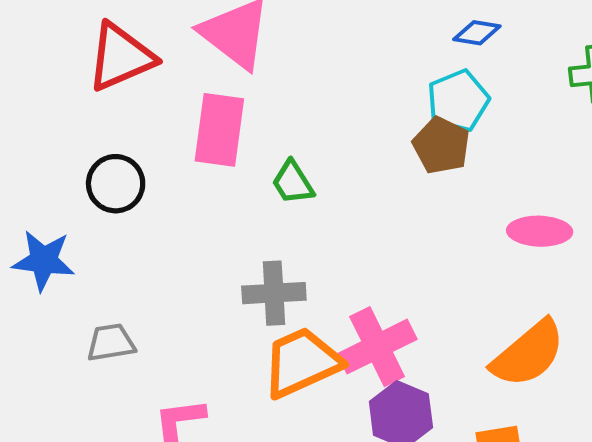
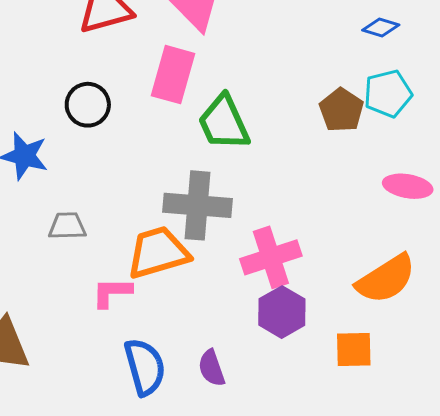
cyan pentagon: (458, 101) -> (388, 94), moved
green trapezoid: (293, 182) -> (224, 123), size x1.6
gray cross: (274, 293) -> (198, 205), size x1.4
orange trapezoid: (302, 362) -> (158, 253), moved

